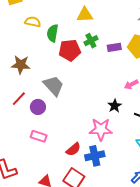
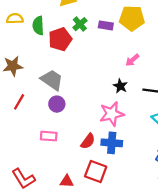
purple rectangle: (114, 47) -> (106, 25), turned 32
purple circle: (38, 107) -> (57, 104), moved
blue cross: (95, 156) -> (112, 143), turned 30

